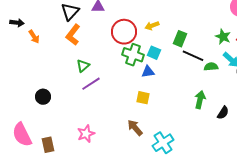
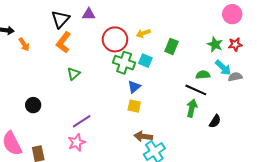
black line: (193, 56) -> (196, 90), moved
blue triangle: (148, 72) -> (134, 87), moved, turned -32
purple line: (91, 84) -> (82, 121), moved
brown arrow: (135, 128) -> (143, 136), moved, turned -42

